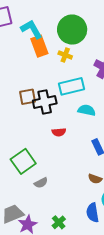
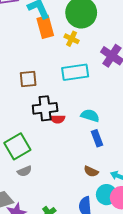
black cross: (45, 102) -> (45, 108), moved
cyan semicircle: (87, 110) -> (90, 116), moved
gray semicircle: (41, 183) -> (24, 171), moved

